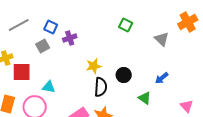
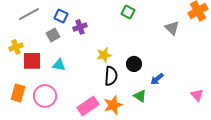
green square: (126, 25) -> (128, 12), moved
blue arrow: (162, 78) -> (157, 79), moved
cyan triangle: (49, 87) -> (59, 65), moved
green triangle: (145, 98) -> (140, 96), moved

